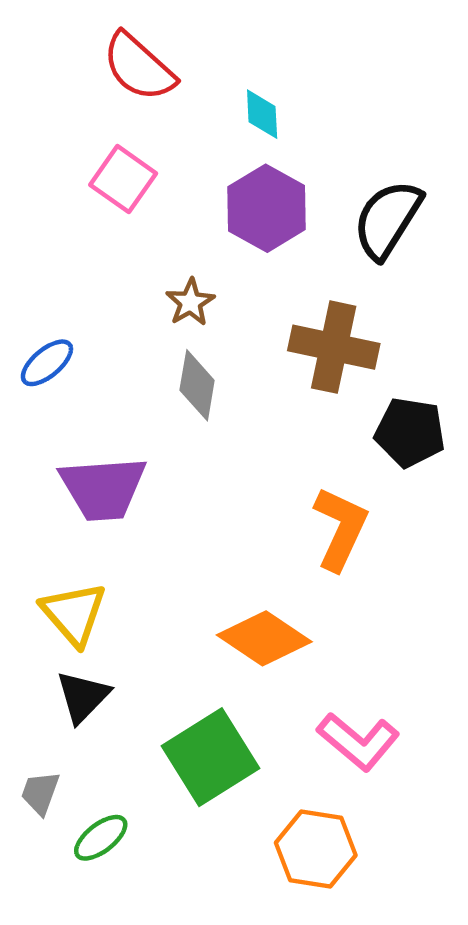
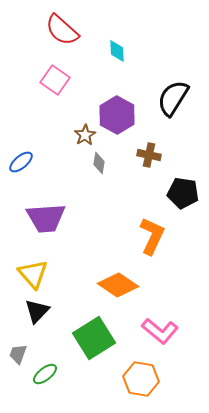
purple hexagon: (266, 208) -> (117, 115), moved
brown cross: (334, 347) -> (149, 155), size x0.6
gray diamond: (197, 385) -> (99, 163), moved, size x0.7

